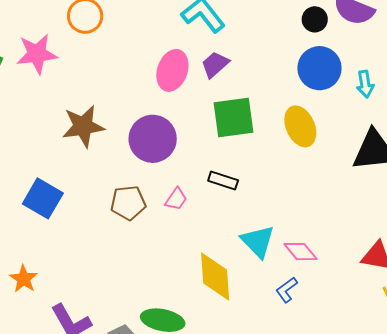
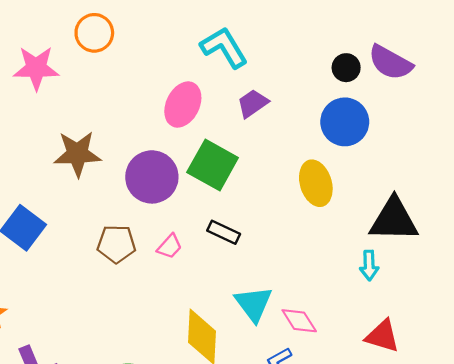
purple trapezoid: (215, 65) -> (253, 103), moved
cyan arrow: (365, 84) -> (369, 265), moved
green square: (233, 117) -> (213, 165), moved, turned 30

